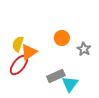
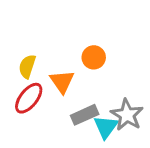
gray star: (84, 49) -> (127, 115), moved, size x1.5
orange triangle: (29, 52) -> (62, 82), moved, turned -30

